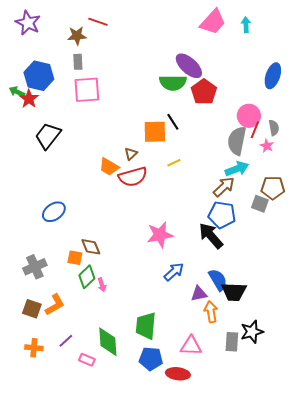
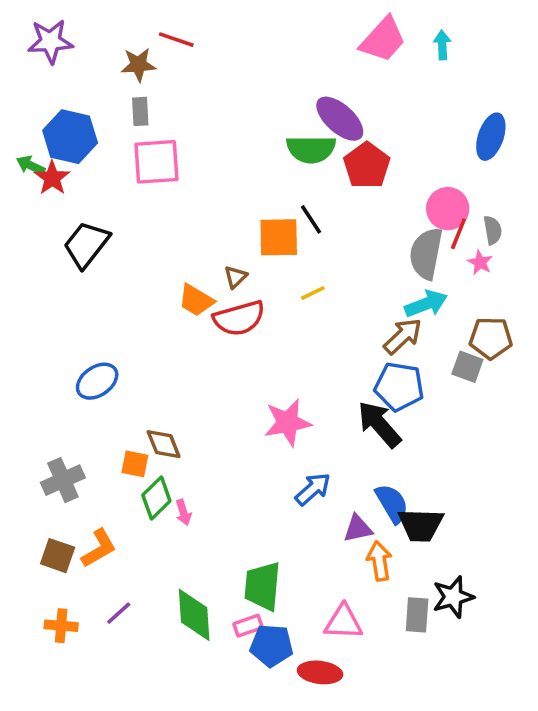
purple star: (28, 23) -> (50, 41), turned -30
pink rectangle: (87, 360) -> (248, 626), moved, turned -42

